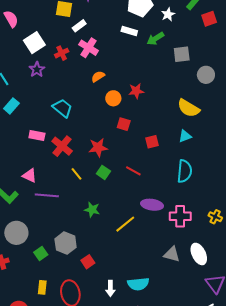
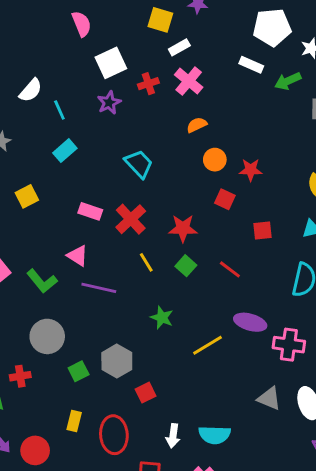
red star: (136, 91) -> (251, 170), moved
pink rectangle: (37, 135) -> (90, 211), moved

